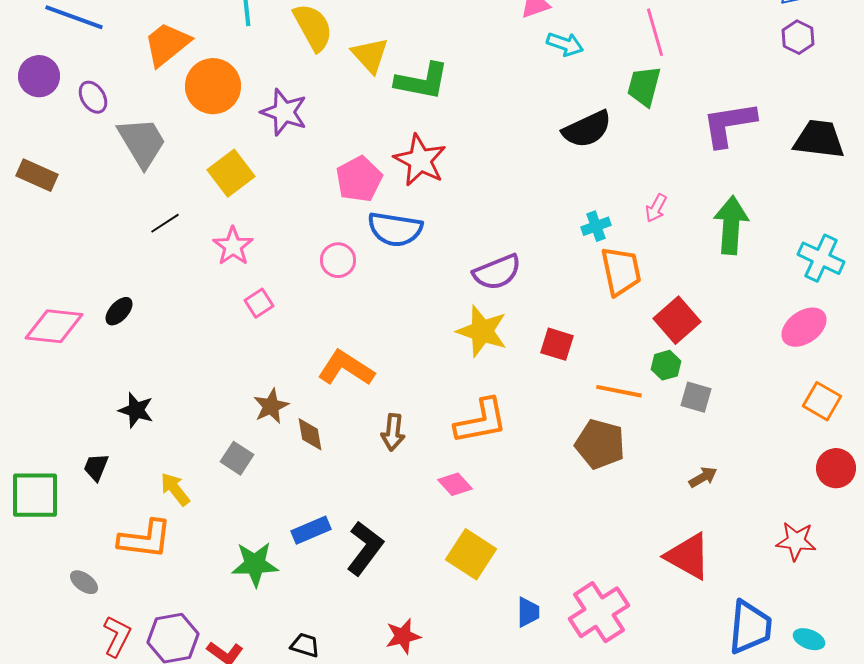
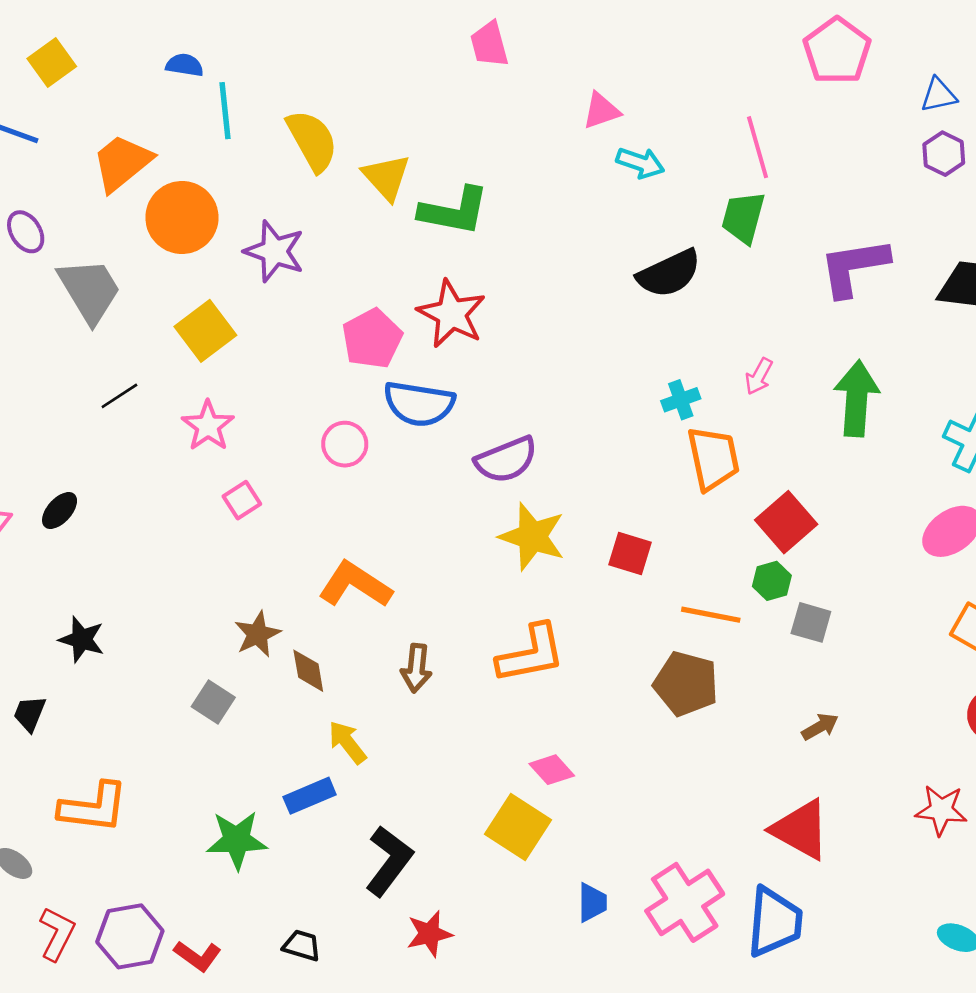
purple semicircle: (497, 272) -> (506, 460), moved
pink diamond: (455, 484) -> (552, 770), moved
yellow arrow: (175, 489) -> (347, 742), moved
black L-shape: (365, 548) -> (389, 861), moved
blue trapezoid: (750, 627) -> (775, 922), moved

